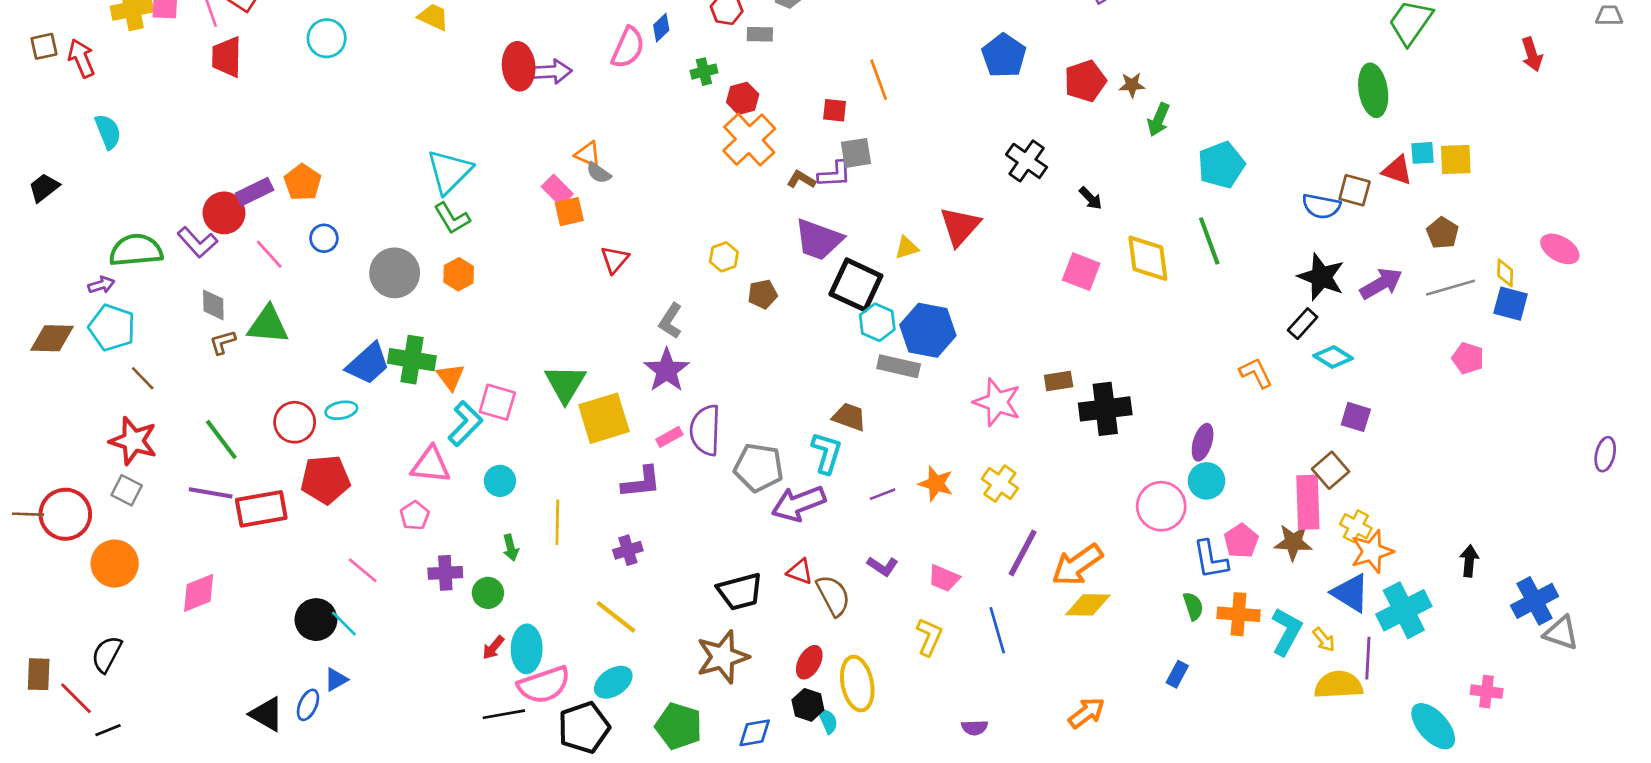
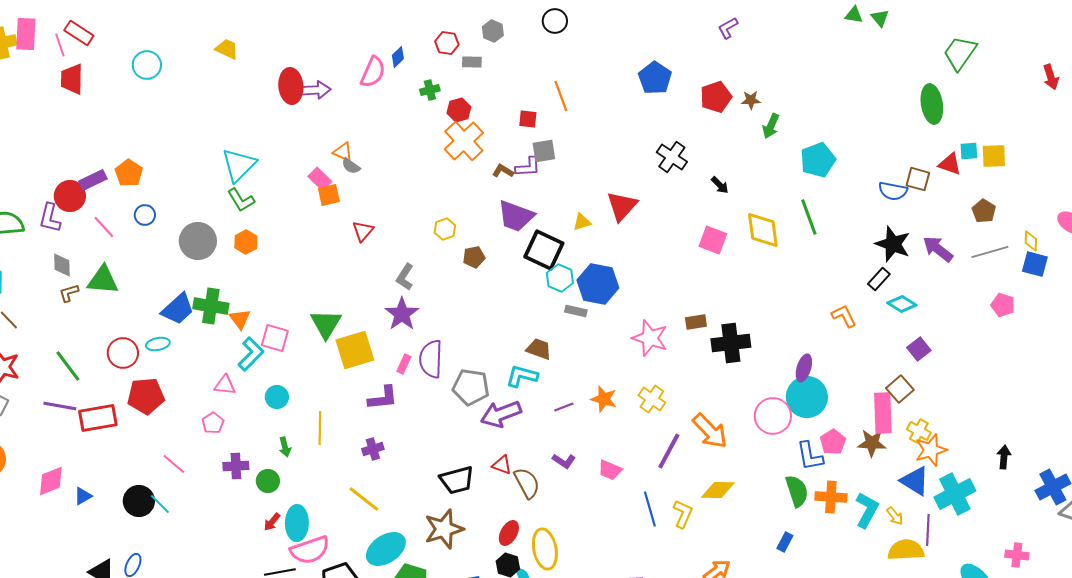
purple L-shape: (197, 242) -> (50, 218), turned 56
purple arrow: (1381, 284) -> (938, 249), turned -112
gray rectangle: (899, 366) -> (576, 311), size x0.7
purple square: (1356, 417) -> (919, 349), turned 35
pink rectangle: (669, 437) -> (404, 364), turned -36
cyan L-shape: (827, 453) -> (522, 376), turned -92
pink triangle: (431, 465) -> (225, 385), size x0.7
cyan circle: (1207, 481) -> (807, 397), size x1.5
orange arrow: (1077, 565) -> (710, 431), moved, turned -99
green semicircle: (1193, 606) -> (797, 491), size x1.5
yellow L-shape: (929, 637) -> (683, 514), moved
blue triangle: (336, 680) -> (83, 496), moved
cyan ellipse: (613, 682) -> (386, 549), moved, size x1.4

